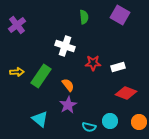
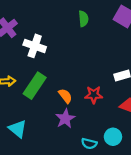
white cross: (65, 46) -> (35, 46), moved
red star: (93, 63) -> (94, 95), moved
cyan triangle: (40, 119) -> (18, 129), moved

